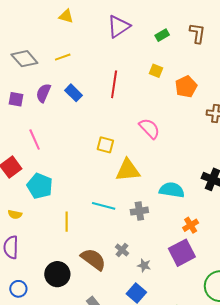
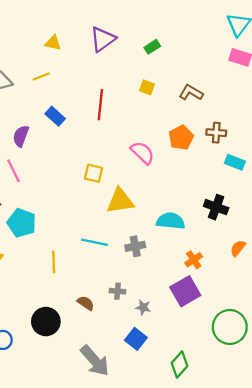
yellow triangle: (66, 16) -> (53, 43), moved
brown L-shape: (197, 33) -> (191, 93), moved, turned -65
orange pentagon: (186, 87) -> (181, 138), moved
purple semicircle: (43, 93) -> (21, 136), moved
gray cross: (122, 250) -> (117, 291), turned -32
brown semicircle: (93, 259) -> (86, 303), size x0.6

